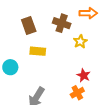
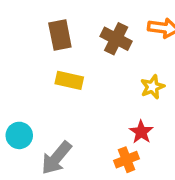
yellow star: (80, 42) -> (152, 87), moved
cyan circle: (10, 67) -> (19, 135), moved

